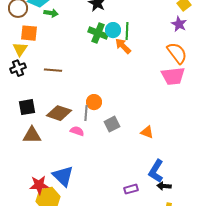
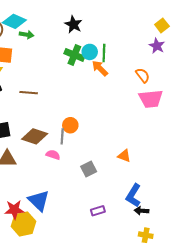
orange semicircle: (177, 53) -> (143, 75), moved, size x0.7
gray square: (112, 124) -> (89, 169), moved
purple rectangle: (131, 189) -> (98, 211), moved

